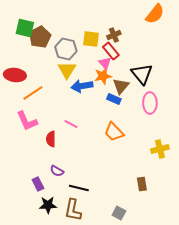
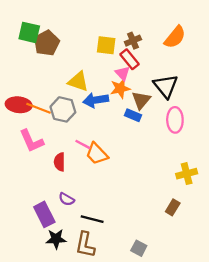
orange semicircle: (155, 14) -> (175, 37), moved
gray hexagon: (66, 49) -> (63, 109), moved
yellow triangle: (67, 70) -> (78, 81), turned -42
red ellipse: (15, 75) -> (19, 105), moved
orange line: (33, 93) -> (38, 108), turned 55
orange trapezoid: (114, 132) -> (97, 154), moved
purple rectangle: (38, 184) -> (44, 214), size x1.5
brown rectangle: (142, 184) -> (173, 207), moved, turned 40

